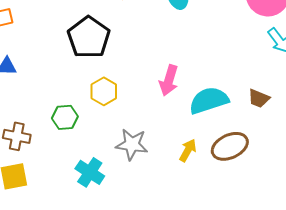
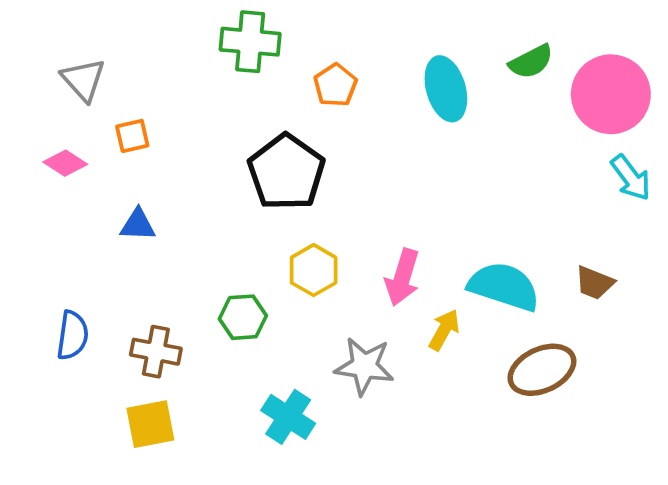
pink arrow: (169, 80) -> (402, 277), moved
cyan semicircle: (209, 100) -> (504, 286), turned 36
yellow arrow: (188, 150) -> (444, 330), moved

